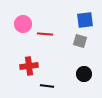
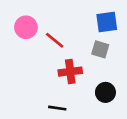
red line: (45, 34) -> (55, 40), turned 35
red cross: (29, 66) -> (70, 72), moved

